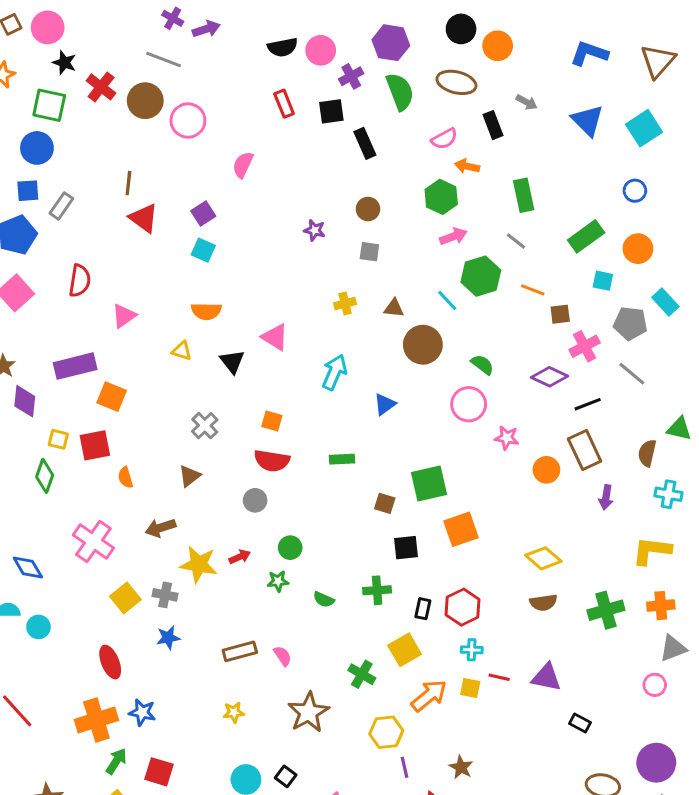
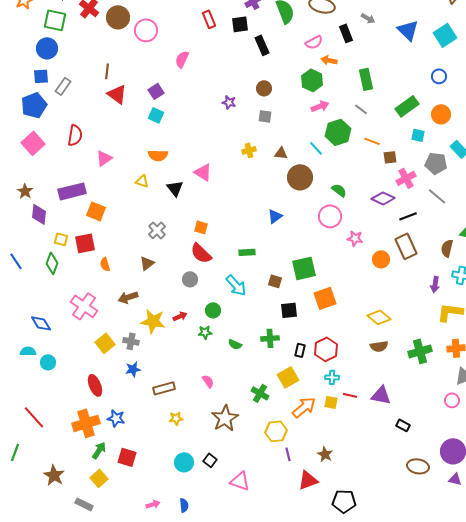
cyan arrow: (334, 372) -> (236, 285), moved, turned 115
red semicircle: (272, 461) -> (201, 253), turned 35
purple arrow: (606, 497) -> (435, 284), moved
brown rectangle: (240, 651) -> (164, 388), moved

